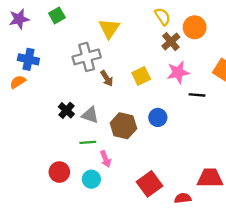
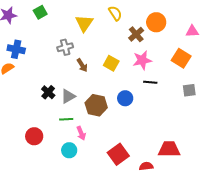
yellow semicircle: (163, 17) -> (115, 13), moved
gray cross: (87, 57) -> (65, 47), size x0.7
yellow square: (141, 76) -> (111, 63), turned -35
black line: (197, 95) -> (150, 82), moved
gray triangle: (90, 115) -> (68, 96), turned -49
red circle: (59, 172) -> (34, 136), moved

